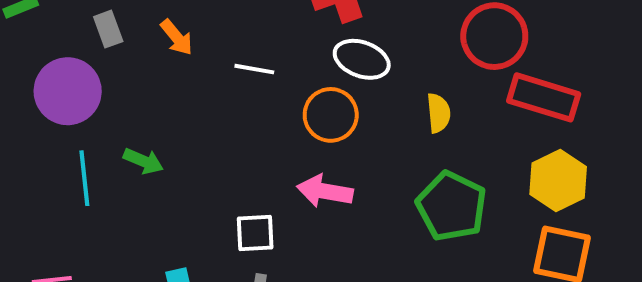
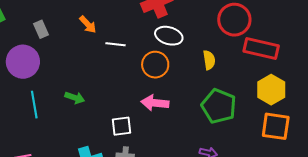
orange arrow: (177, 37) -> (88, 24), moved
green arrow: (143, 161) -> (75, 98), moved

